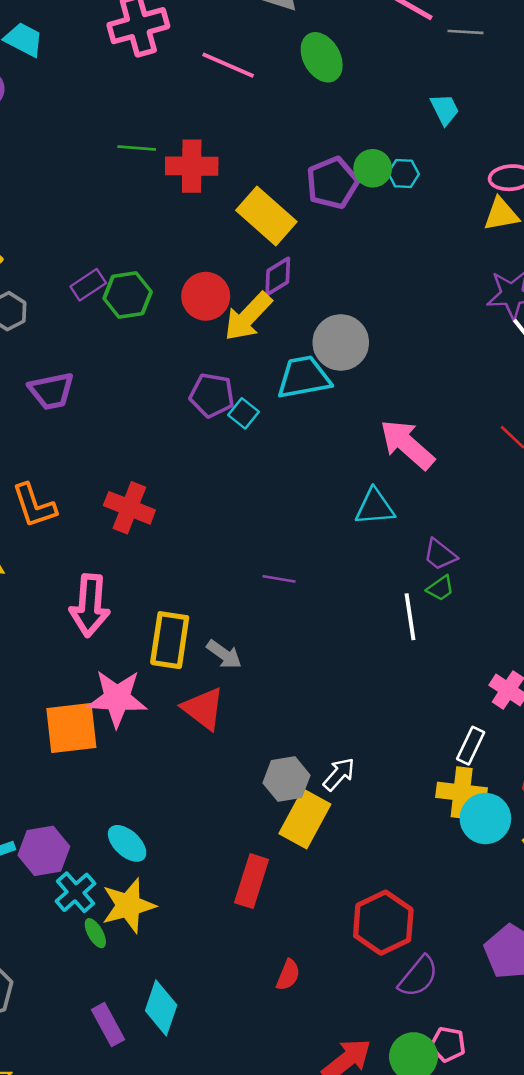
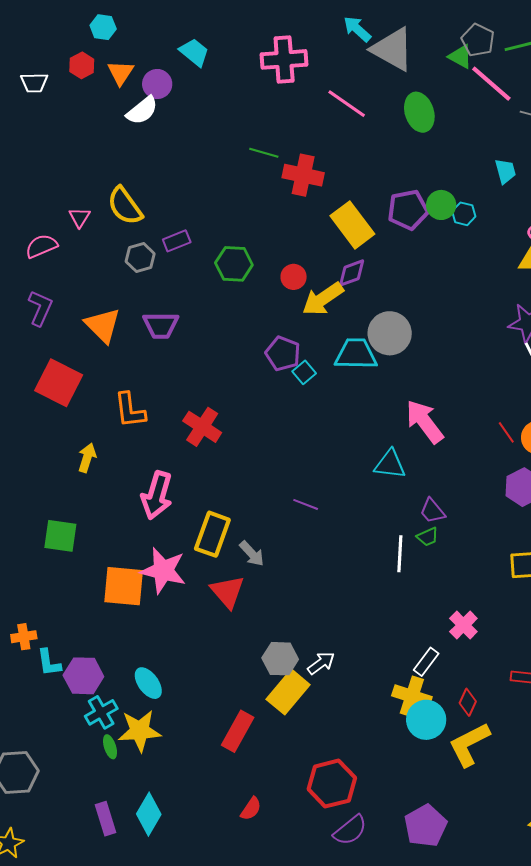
purple rectangle: (88, 285) -> (177, 241), moved
red circle: (206, 296) -> (294, 277), size x0.7

